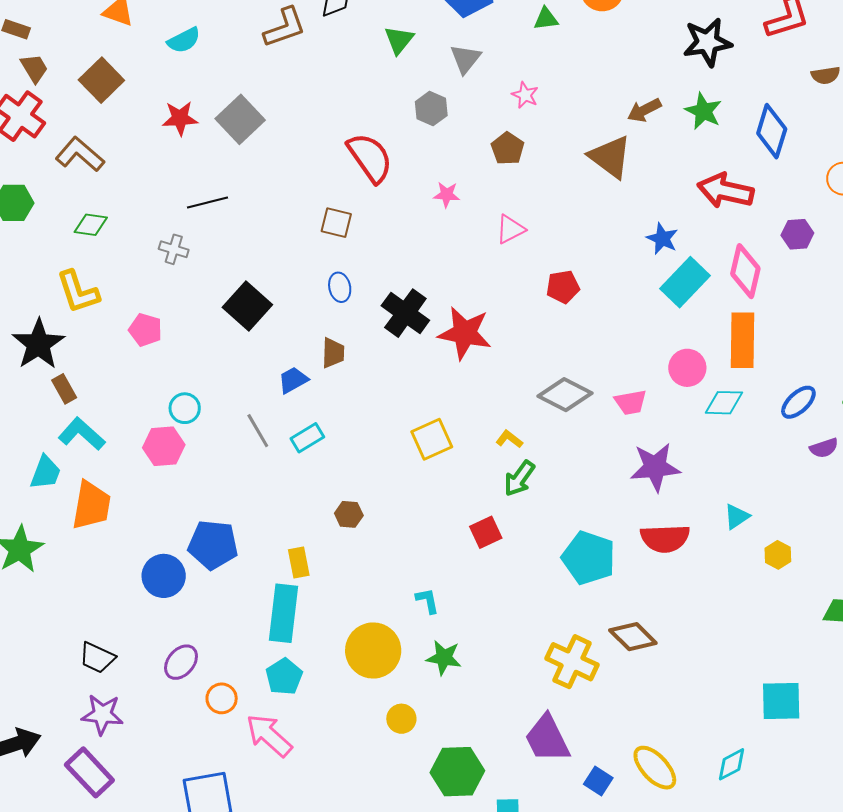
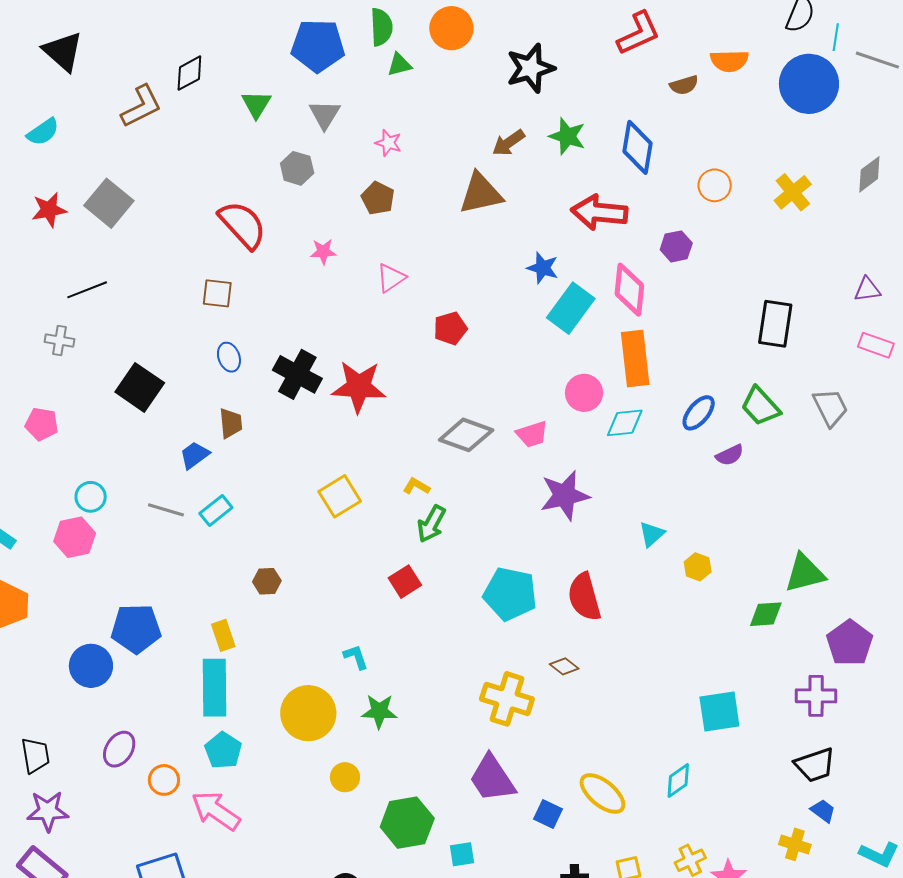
black star: (707, 42) -> (530, 68), moved
brown triangle: (610, 157) -> (481, 193), turned -42
gray line: (258, 431) -> (166, 510), turned -36
red semicircle: (665, 538) -> (584, 597), moved, turned 84
brown diamond: (633, 637) -> (564, 666), size x0.6
black trapezoid: (97, 658) -> (35, 755), turned -117

